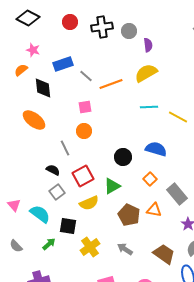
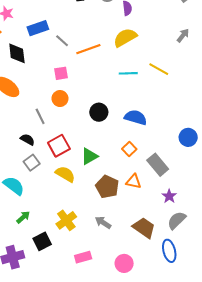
yellow line: (178, 117) -> (159, 69), moved
black circle: (123, 157) -> (99, 112), moved
yellow semicircle: (89, 203) -> (65, 174), turned -126
black square: (68, 226) -> (42, 241), moved, turned -36

